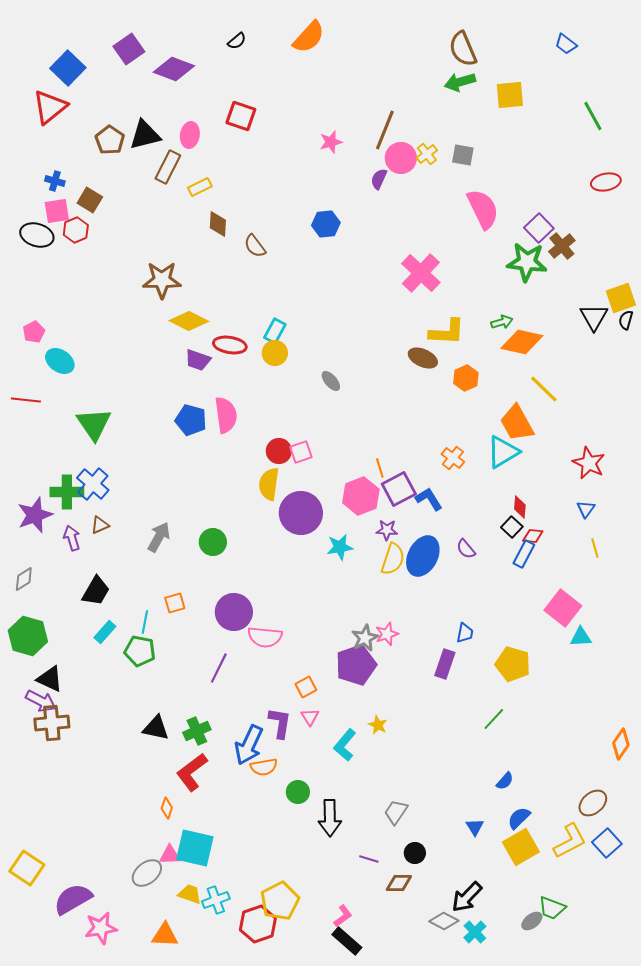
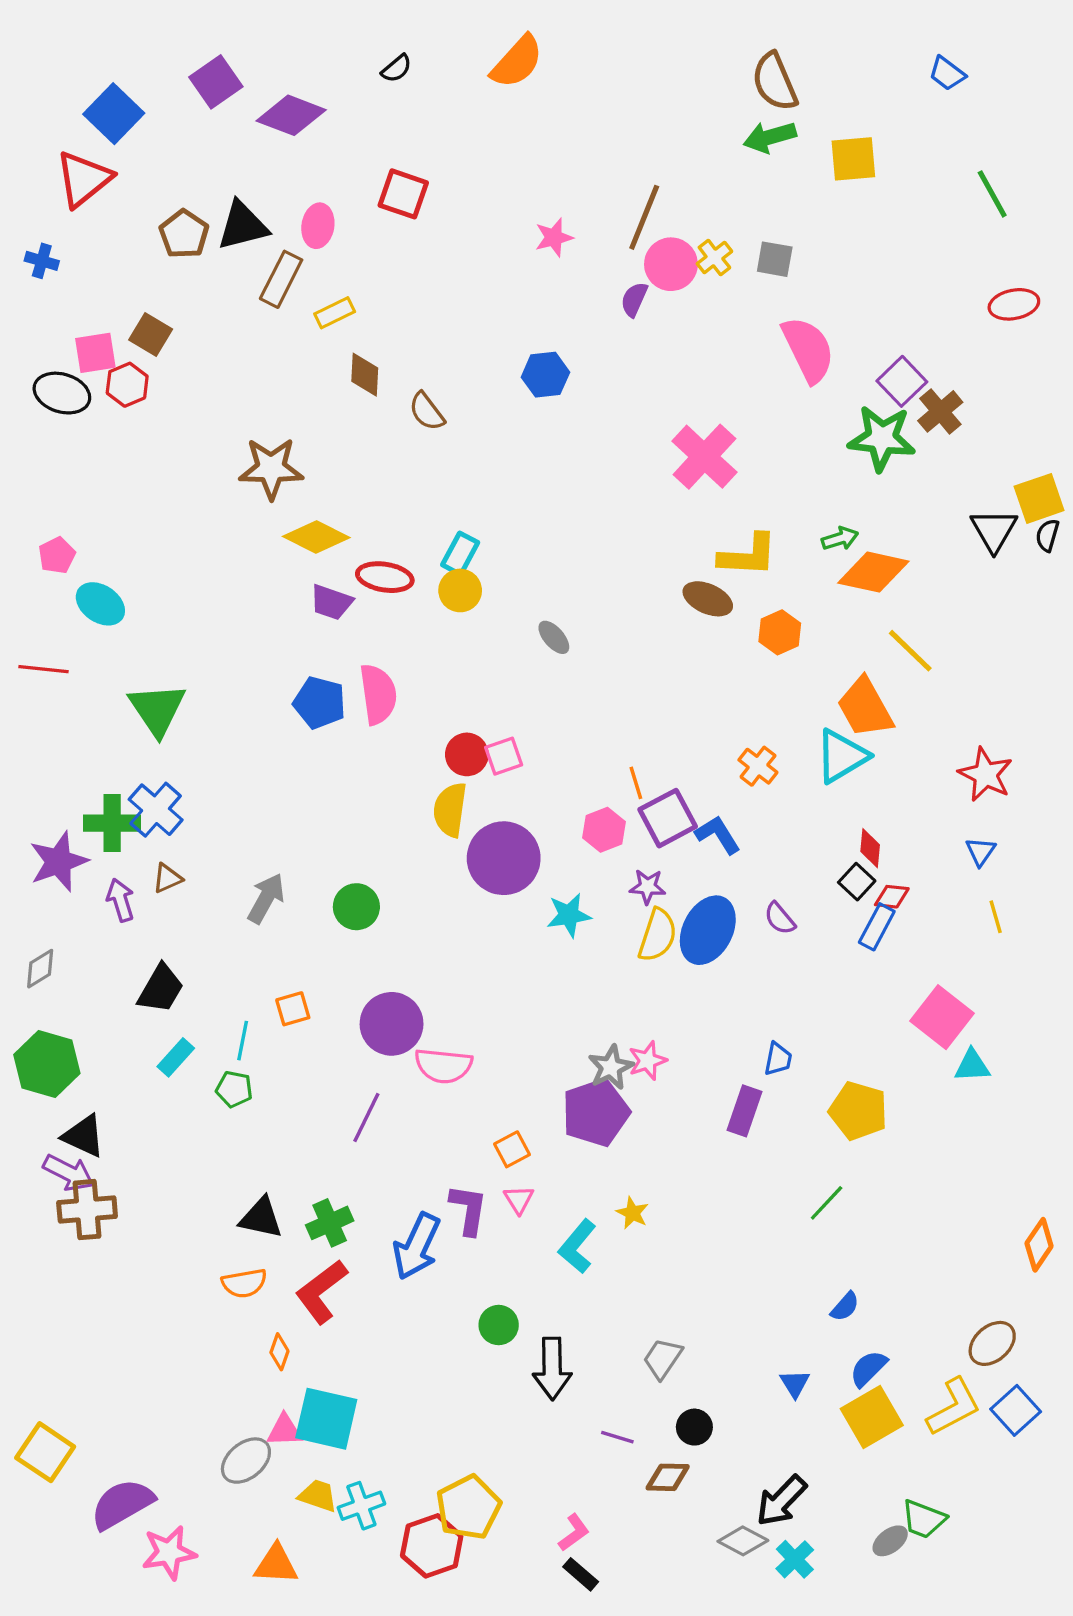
blue cross: (55, 181) -> (42, 261), moved
pink hexagon: (361, 496) -> (604, 830), size x0.7
green pentagon: (140, 651) -> (234, 1089), size x0.7
orange semicircle: (264, 767) -> (244, 1283), moved
black rectangle: (347, 941) -> (581, 1574), size x0.7

